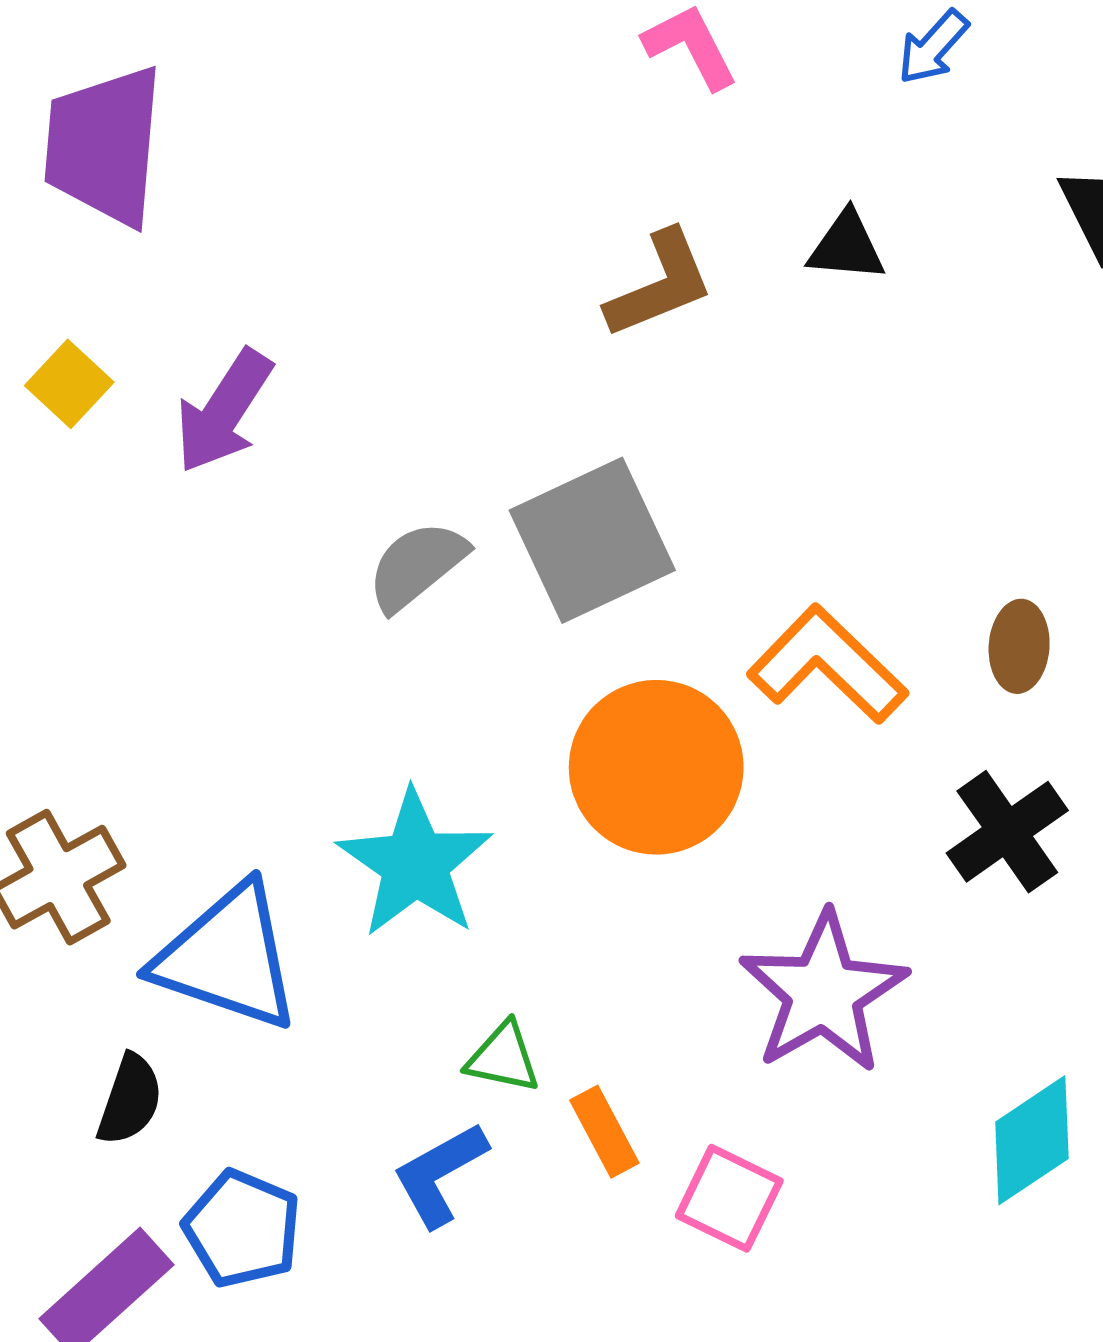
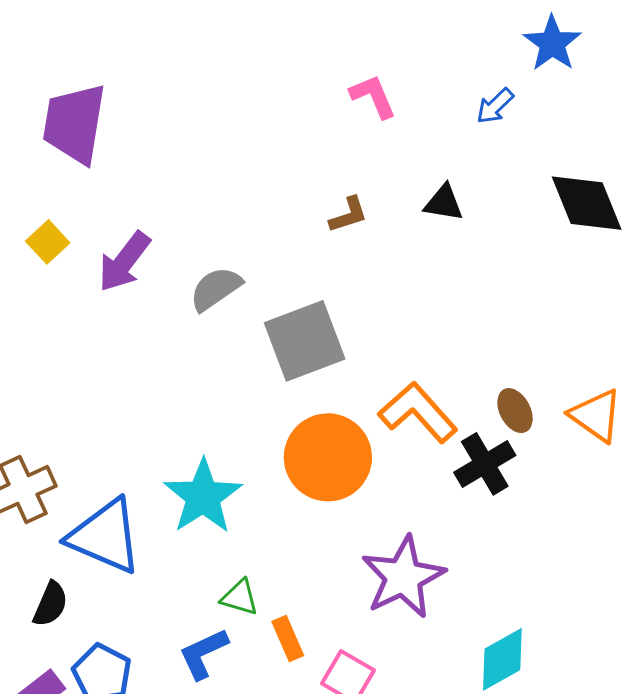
brown L-shape: (660, 284) -> (348, 215), size x0.7
gray semicircle: (417, 566) -> (216, 289), moved
brown ellipse: (1019, 646) -> (515, 411), turned -36
black cross: (1007, 832) -> (485, 464), moved

